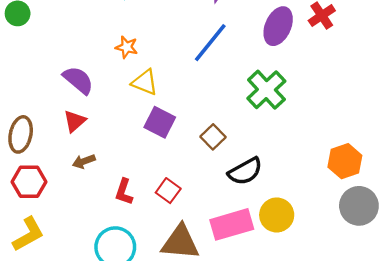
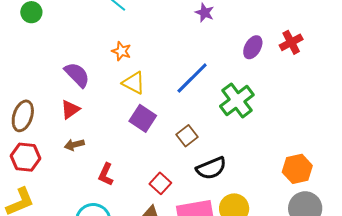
purple ellipse: (278, 26) -> (253, 47), size x0.7
blue line: (210, 43) -> (192, 78), moved
red square: (168, 191) -> (160, 183), moved

